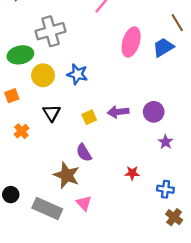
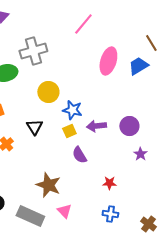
blue star: (77, 74) -> (72, 110), moved
yellow circle: (43, 75) -> (48, 92), moved
purple semicircle: (84, 153) -> (79, 155), moved
blue cross: (165, 189) -> (110, 214), moved

